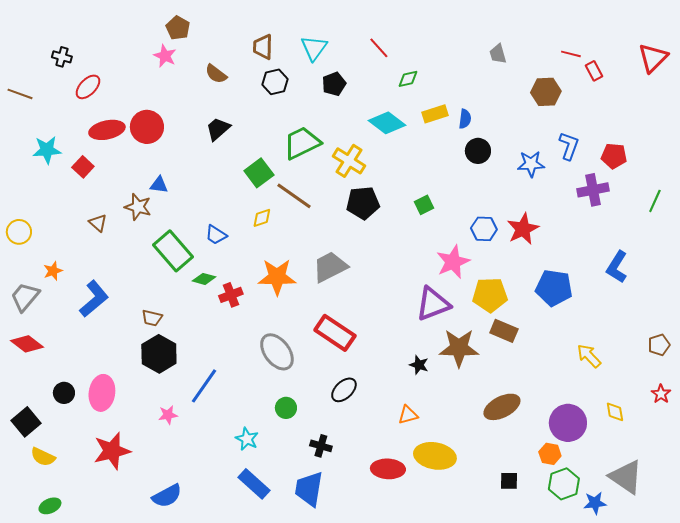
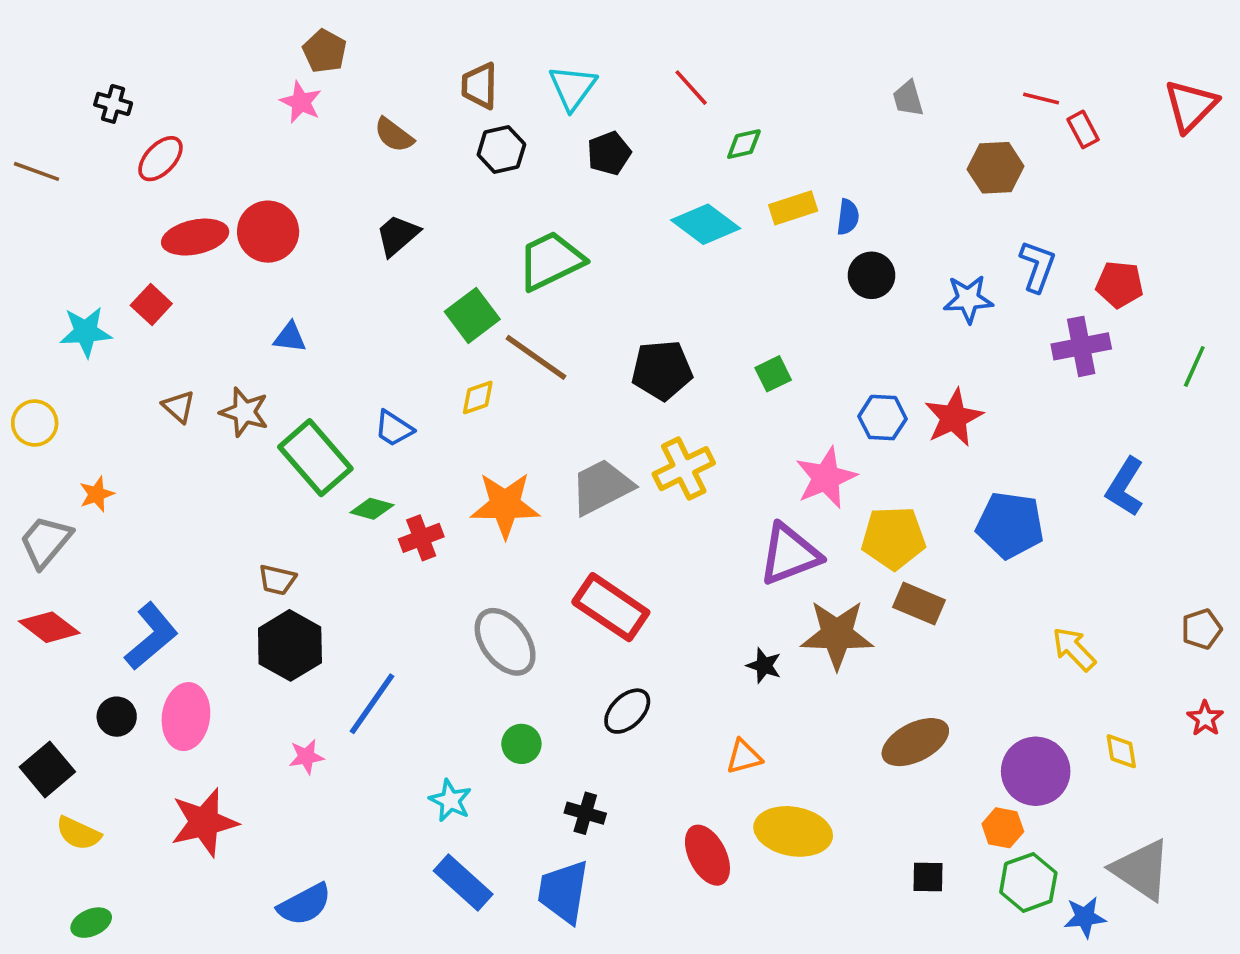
cyan star: (47, 150) -> (86, 332), moved
yellow cross: (349, 161) -> (684, 469), moved, turned 32
brown star: (138, 207) -> (244, 412), moved
blue L-shape: (94, 299) -> (151, 636), moved
red ellipse: (388, 469) -> (707, 855), turned 60

